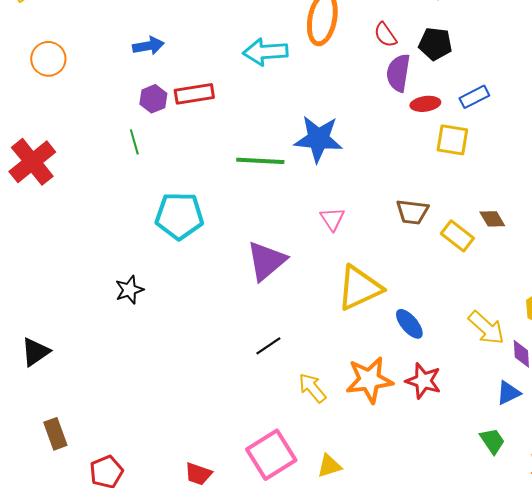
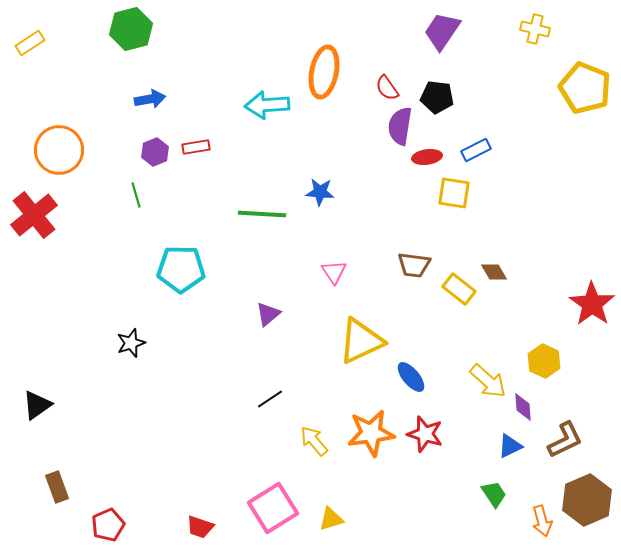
orange circle: (48, 59) -> (59, 150), moved, size x1.4
red rectangle: (194, 94) -> (196, 147), size x0.7
blue star: (318, 139) -> (320, 192), size x0.6
purple triangle: (266, 261) -> (268, 314), size x0.6

